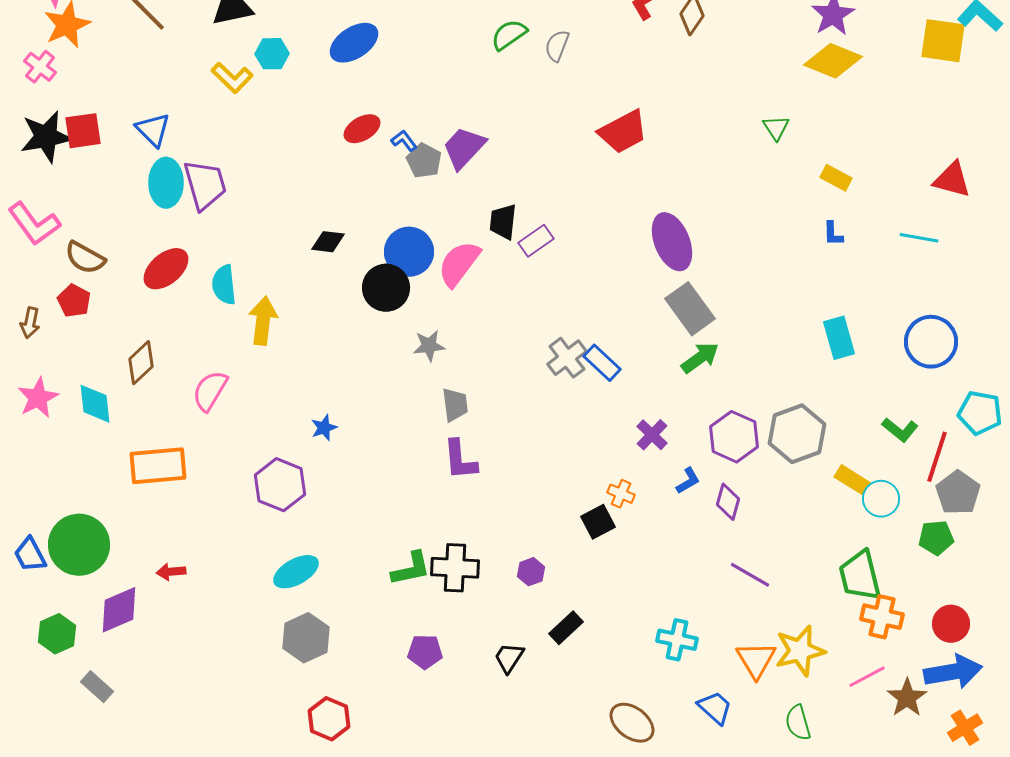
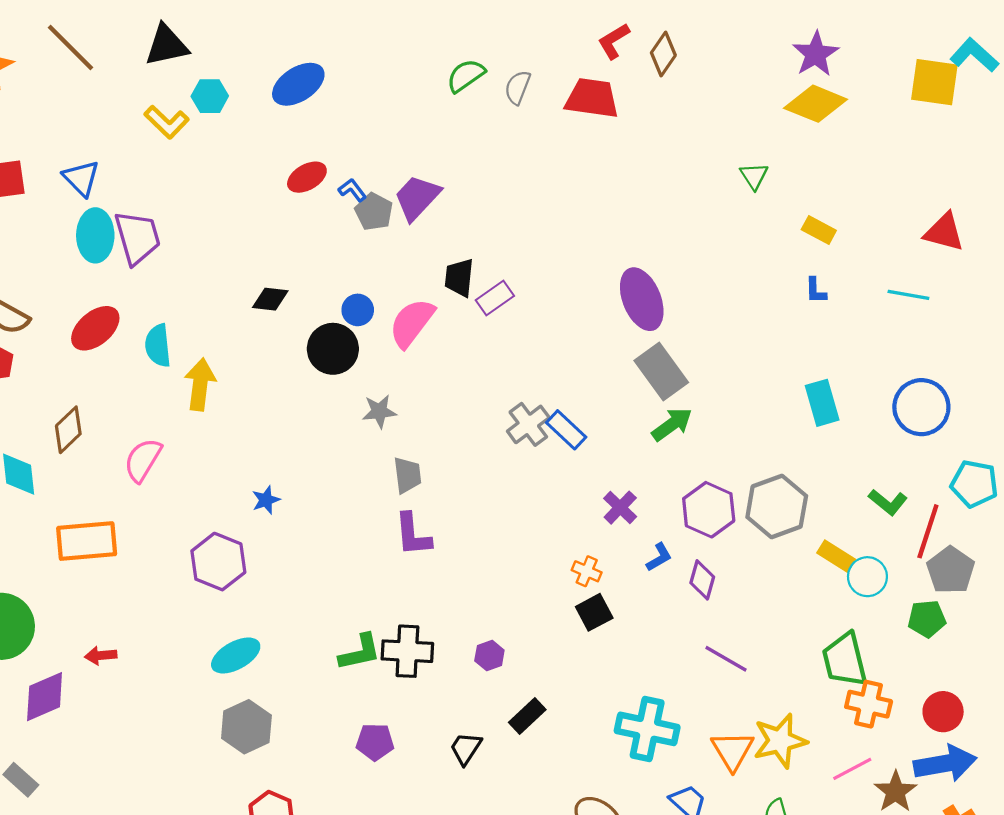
red trapezoid: (623, 132) -> (592, 98), moved, turned -144
blue circle: (409, 252) -> (358, 310), size x0.6
black square: (598, 522) -> (594, 612), moved
cyan cross: (677, 640) -> (647, 729), size x1.4

